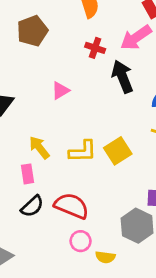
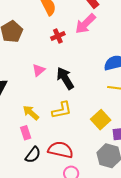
red cross: (95, 48) -> (58, 36), turned -32
black arrow: (122, 77) -> (65, 78), moved
yellow square: (118, 151) -> (101, 120), moved

